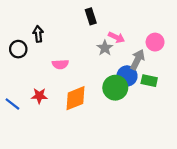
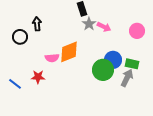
gray star: (105, 48) -> (89, 24), moved
gray arrow: (138, 60) -> (127, 78), moved
pink semicircle: (60, 64) -> (52, 58), moved
orange diamond: (76, 98) -> (69, 52), moved

